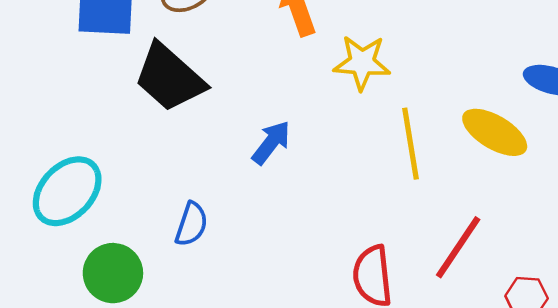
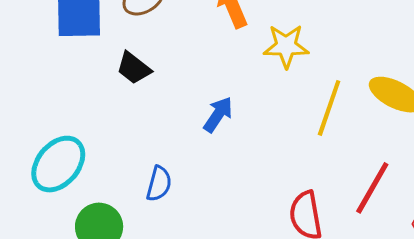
black trapezoid: (170, 78) -> (134, 68), size x0.6
yellow line: (411, 144) -> (329, 108), turned 32

